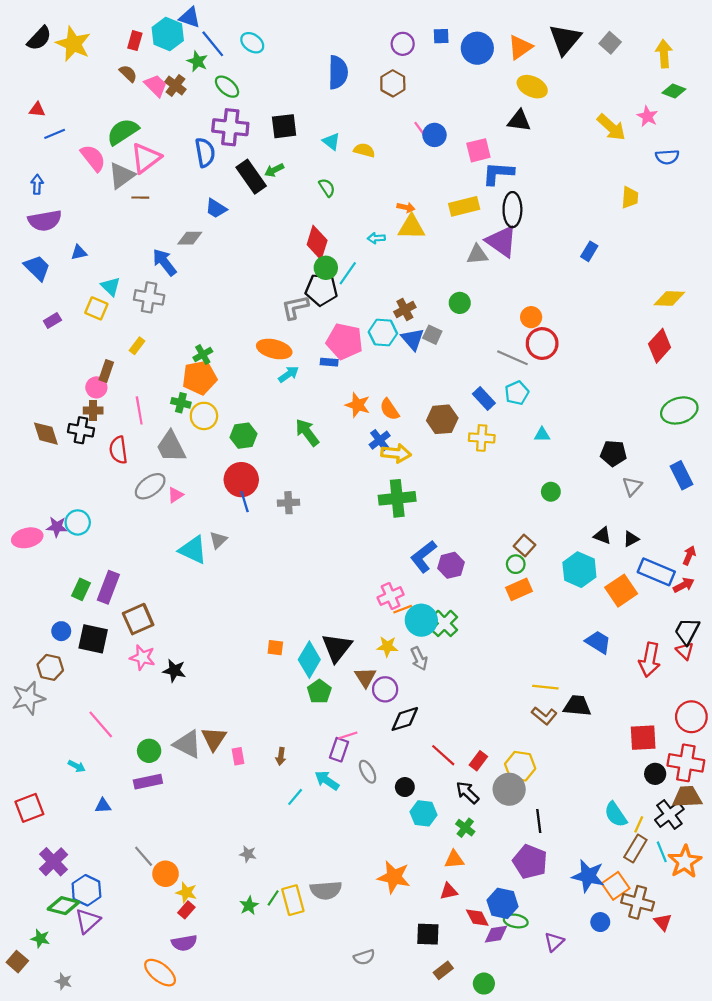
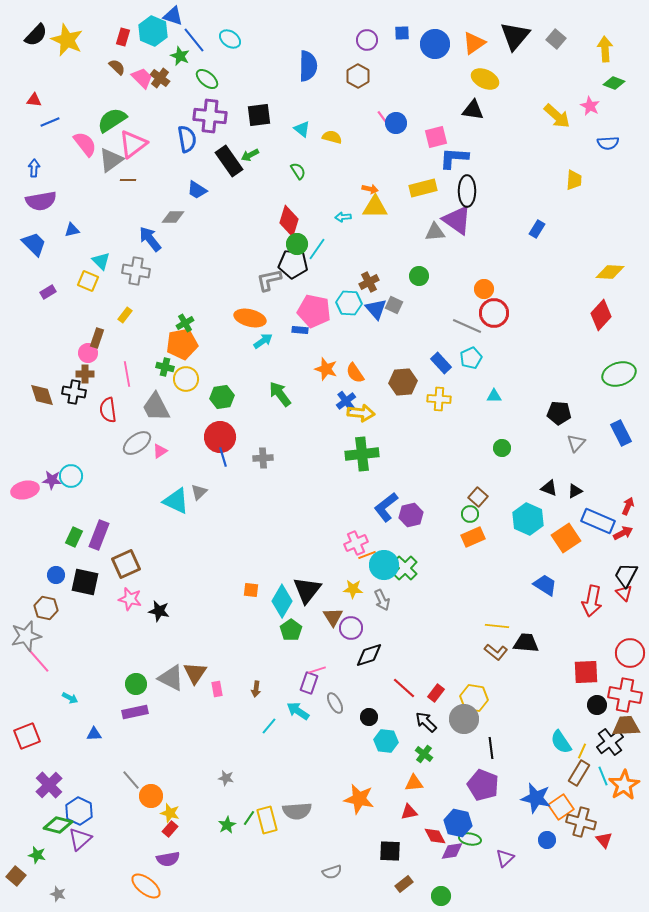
pink line: (101, 724) -> (38, 660), moved

